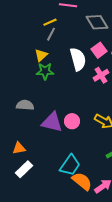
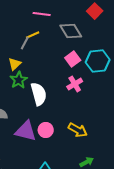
yellow line: (50, 22) -> (33, 35), moved
white semicircle: (78, 59) -> (39, 94), moved
green star: (45, 71) -> (19, 80), turned -30

